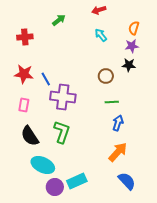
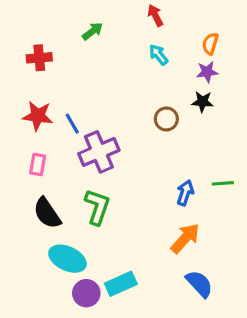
red arrow: (99, 10) -> (155, 15), turned 80
purple cross: (63, 97) -> (99, 152), turned -30
green line: (112, 102) -> (223, 183), moved

